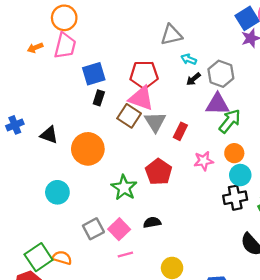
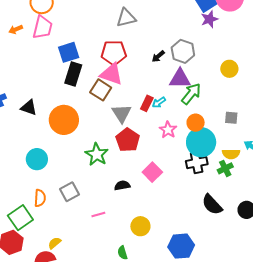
gray triangle: (171, 35) -> (126, 18), moved
cyan arrow: (189, 59) -> (159, 102), moved, turned -56
black rectangle: (99, 98) -> (73, 74), size x1.6
gray triangle: (155, 122) -> (122, 113), moved
pink star: (204, 161) -> (168, 130), turned -30
cyan circle: (240, 175) -> (201, 142), size x1.5
pink square: (119, 229) -> (152, 172), moved
orange semicircle: (62, 258) -> (40, 198), moved, turned 78

